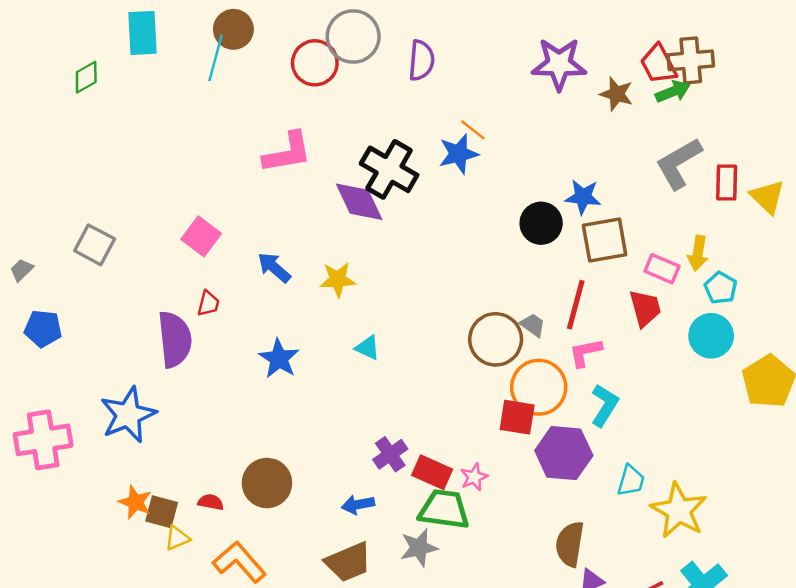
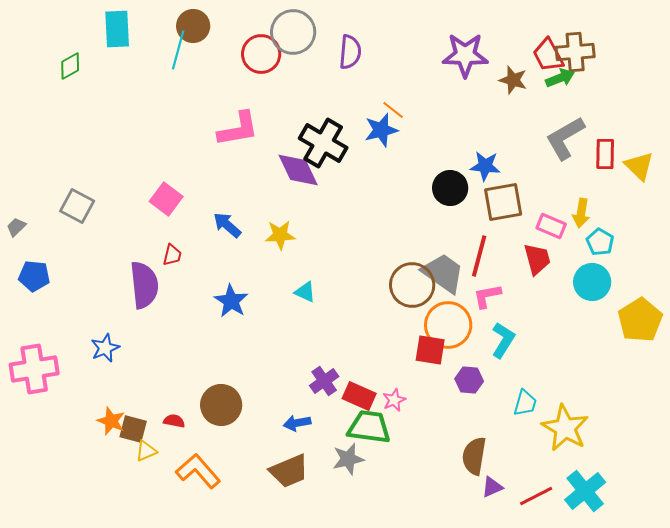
gray trapezoid: (533, 325) -> (443, 273), size x2.0
blue star: (128, 415) -> (105, 348), size x0.6
purple hexagon: (564, 453) -> (469, 380), size x0.6

